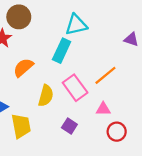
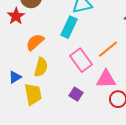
yellow semicircle: (46, 96) -> (41, 67), moved
pink triangle: (103, 109) -> (106, 79), size x1.5

